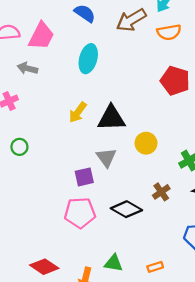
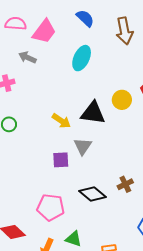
brown arrow: (131, 20) -> (124, 31), turned -80
yellow arrow: (78, 112) -> (61, 121), moved, turned -102
yellow circle: (146, 143) -> (122, 100), moved
pink pentagon: (80, 213) -> (51, 207), moved

